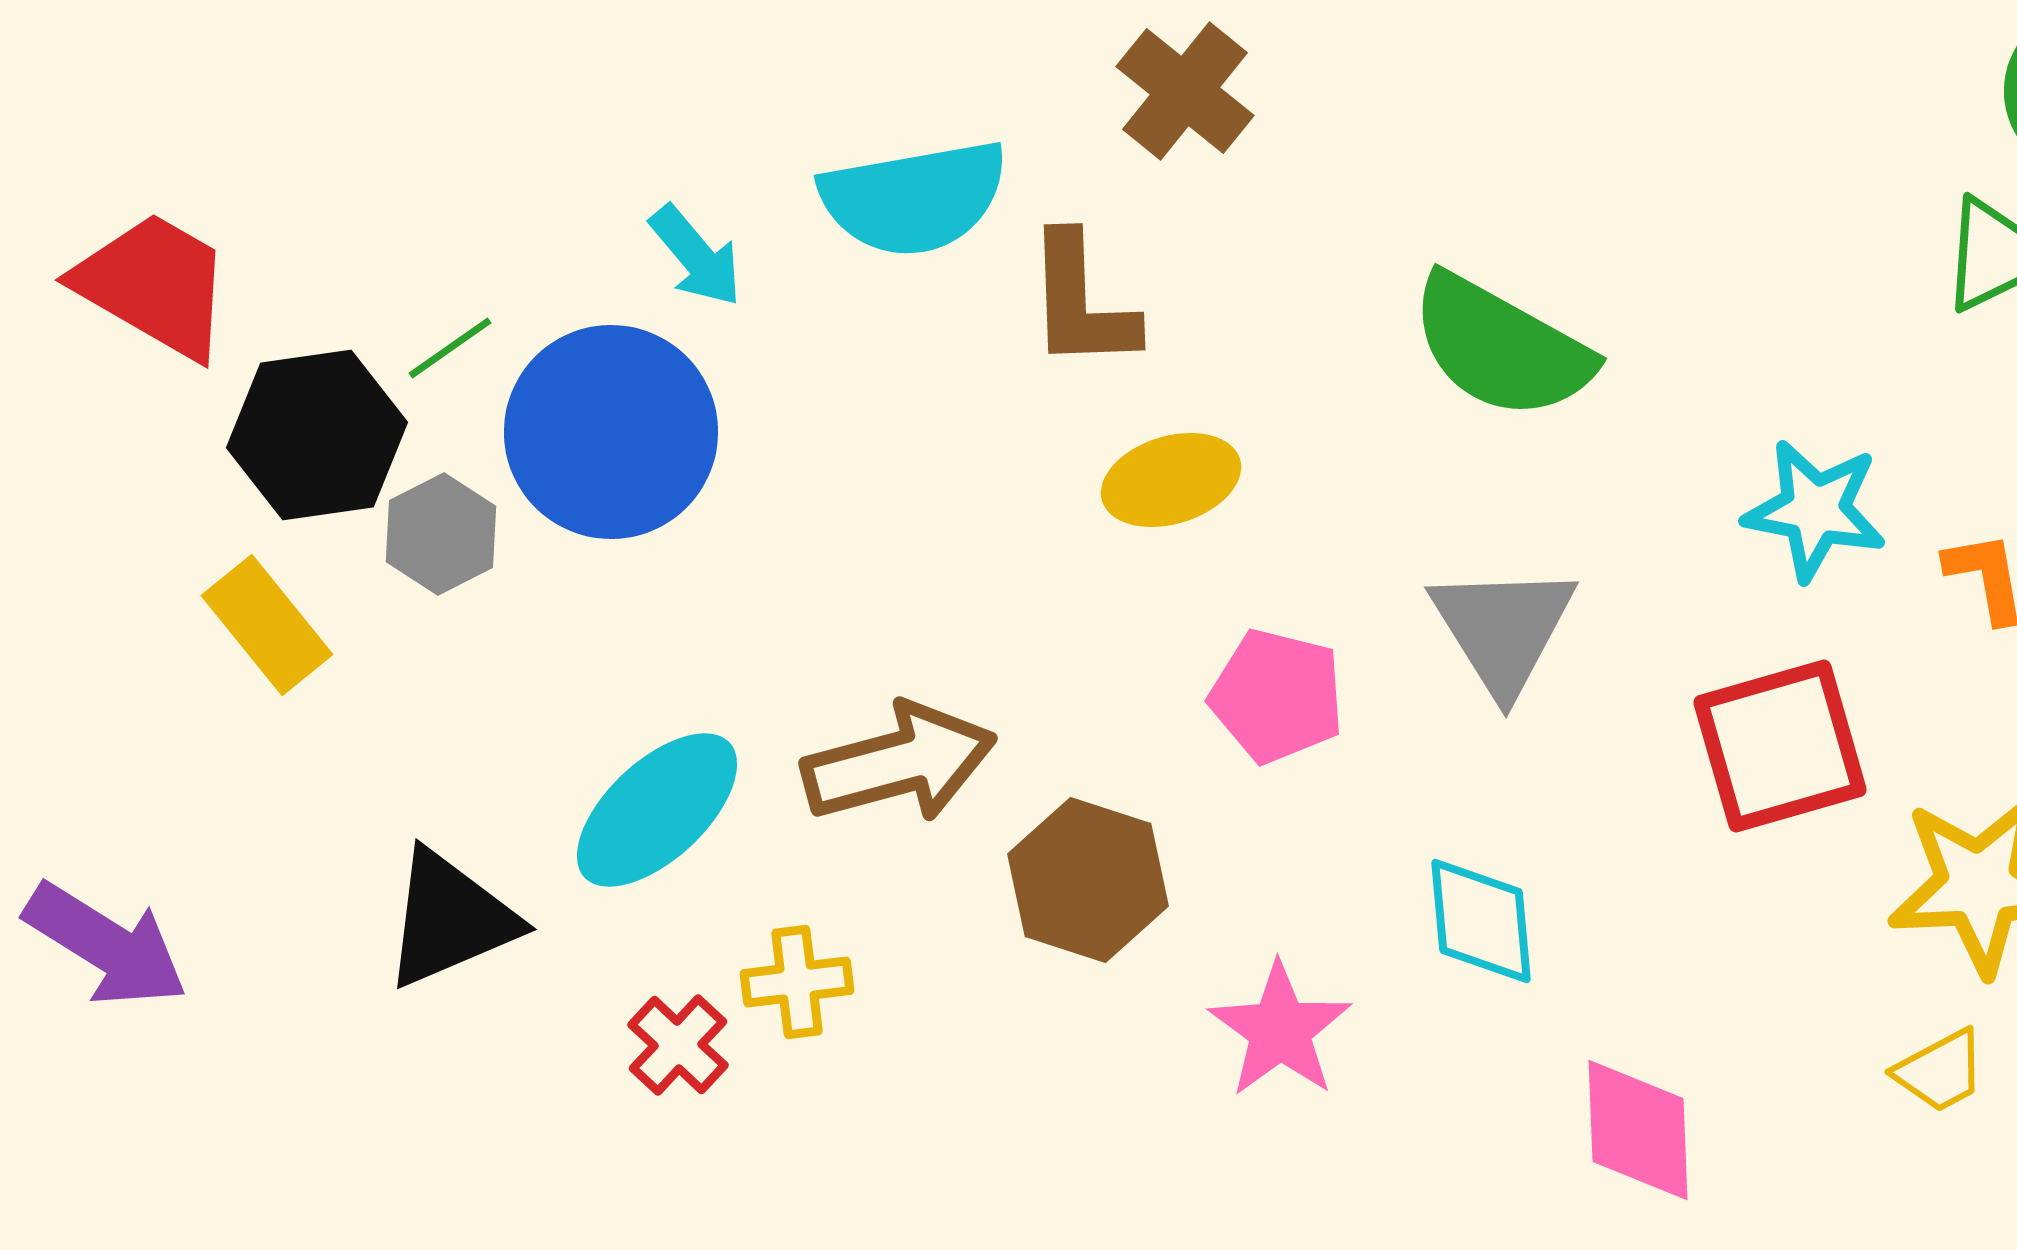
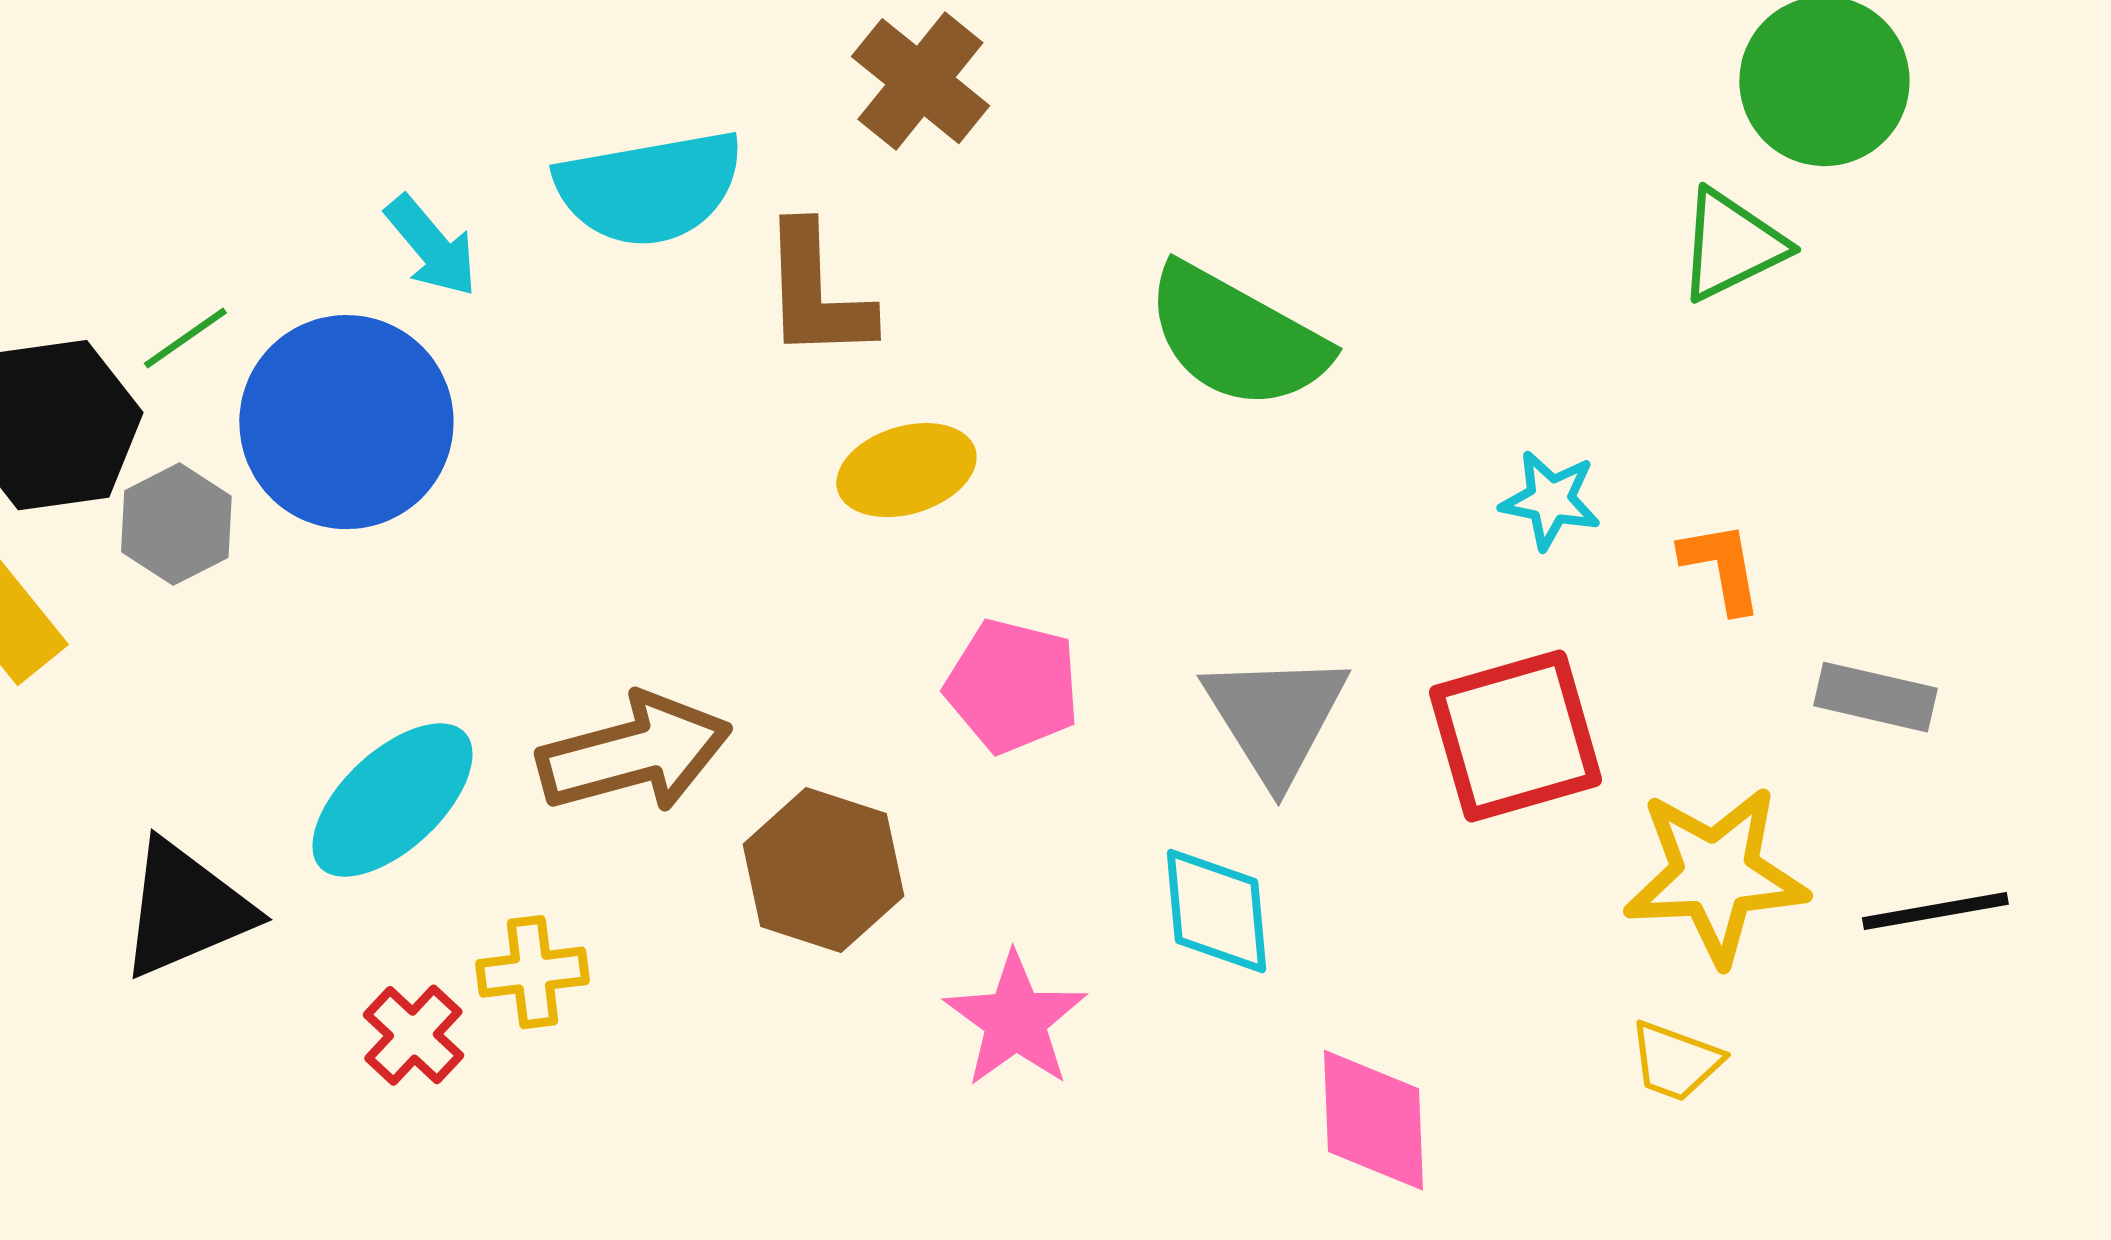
cyan star: (1815, 510) -> (1550, 500), size x0.7
gray triangle: (1503, 629) -> (1275, 717), moved
yellow trapezoid: (1940, 1071) -> (1675, 1061), turned 48

